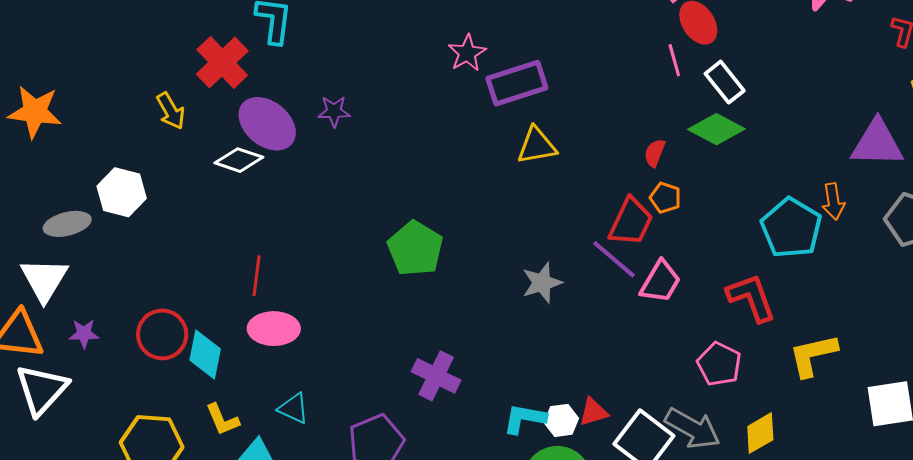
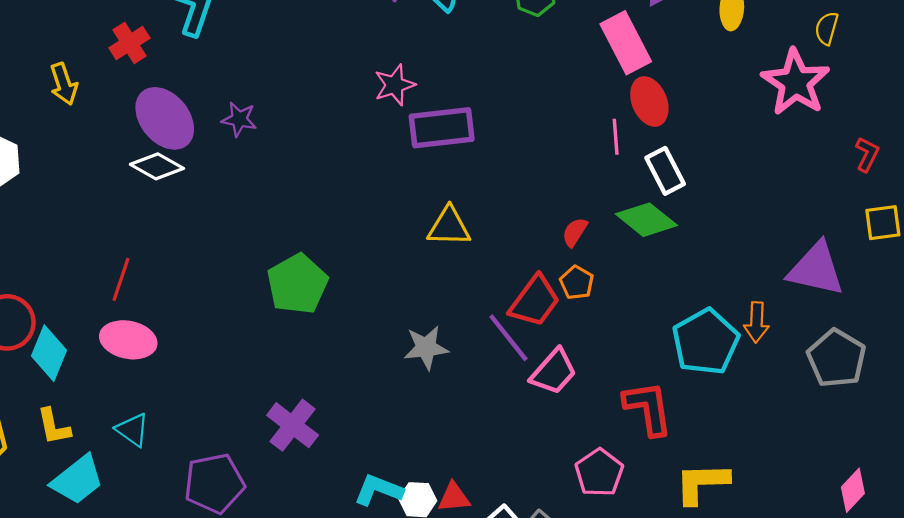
red cross: (222, 62) -> (129, 43), size x0.7
yellow triangle: (537, 146) -> (449, 227), moved
white diamond: (239, 160) -> (157, 166), moved

